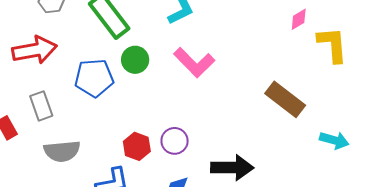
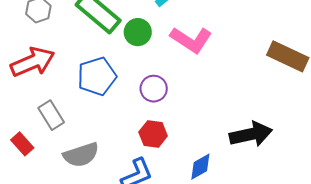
green circle: (135, 60) -> (138, 32), moved
purple circle: (175, 141) -> (154, 89), moved

